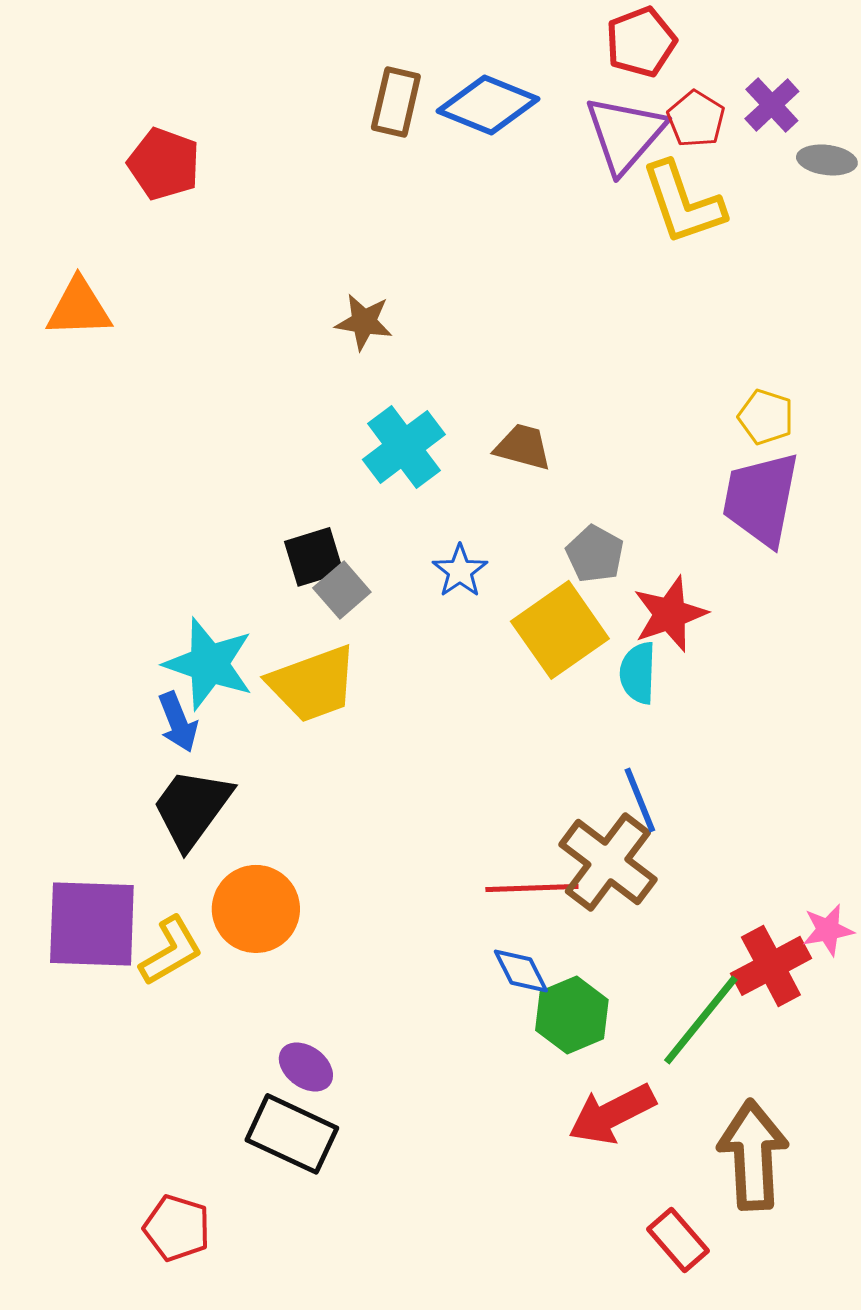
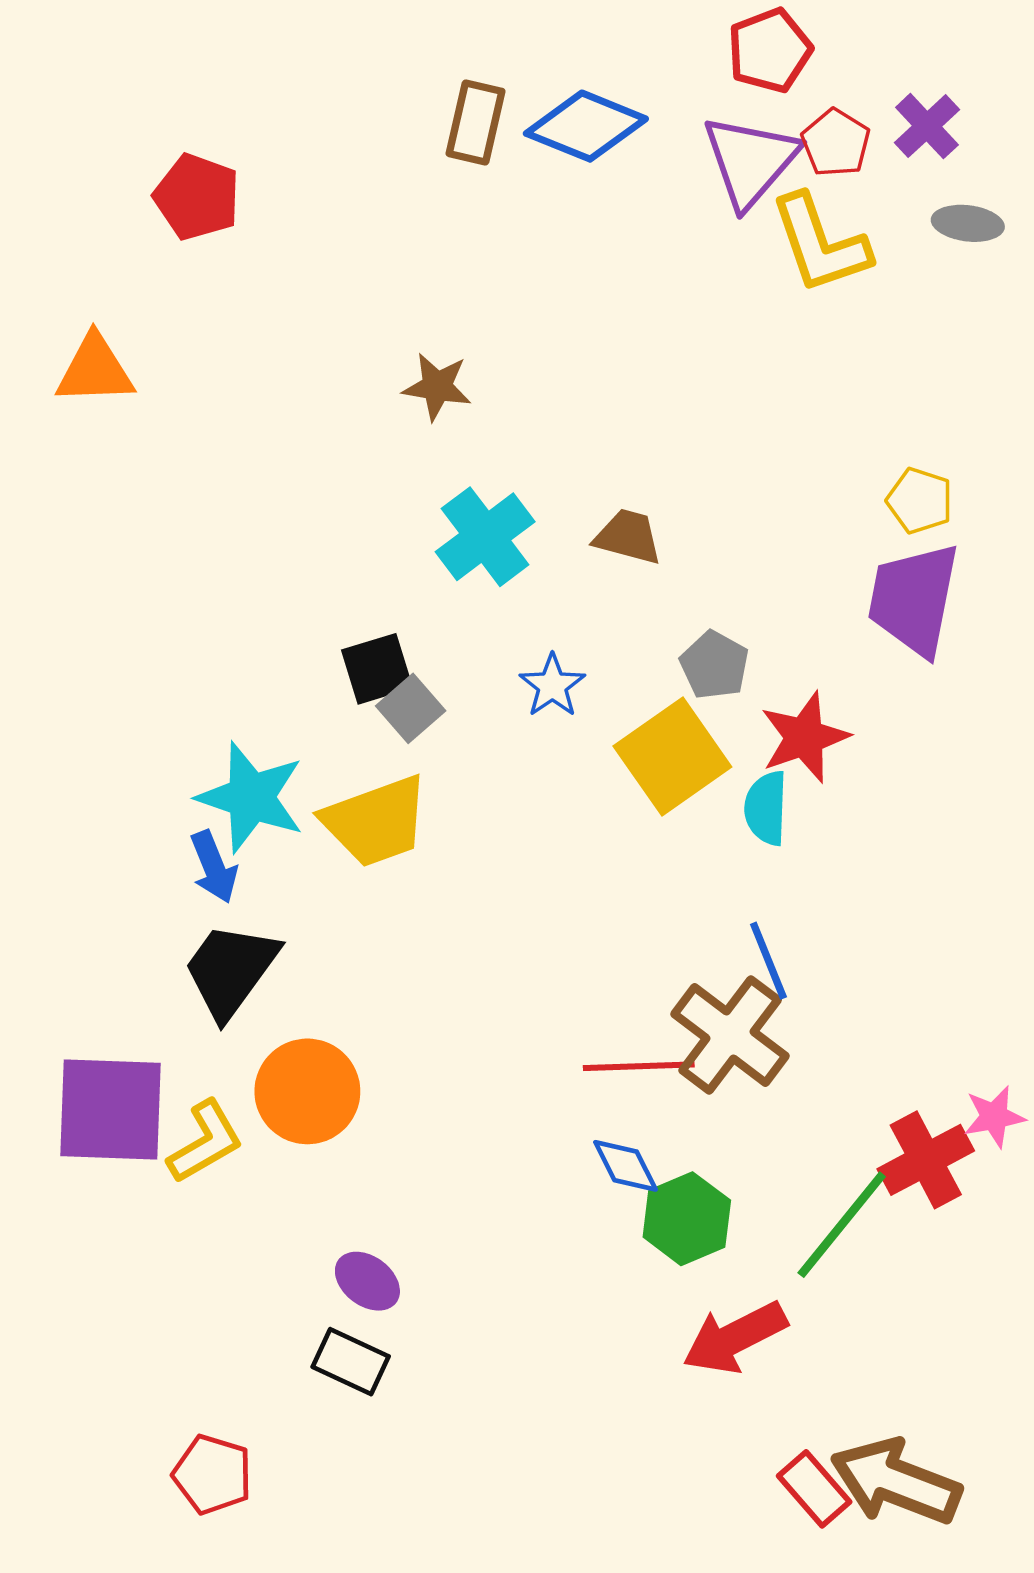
gray ellipse: (827, 160) -> (968, 223), moved
black rectangle: (292, 1134) -> (351, 1362), size x0.7
brown arrow: (753, 1155) -> (896, 1482), moved, turned -66

